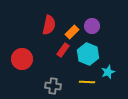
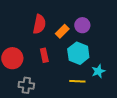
red rectangle: (63, 50) -> (44, 55), moved, turned -48
gray cross: (53, 86) -> (26, 85), moved

